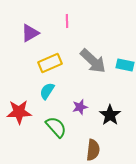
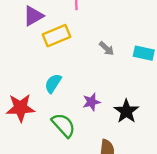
gray arrow: (93, 61) -> (107, 48), size x0.5
yellow rectangle: (50, 63) -> (57, 36), moved

